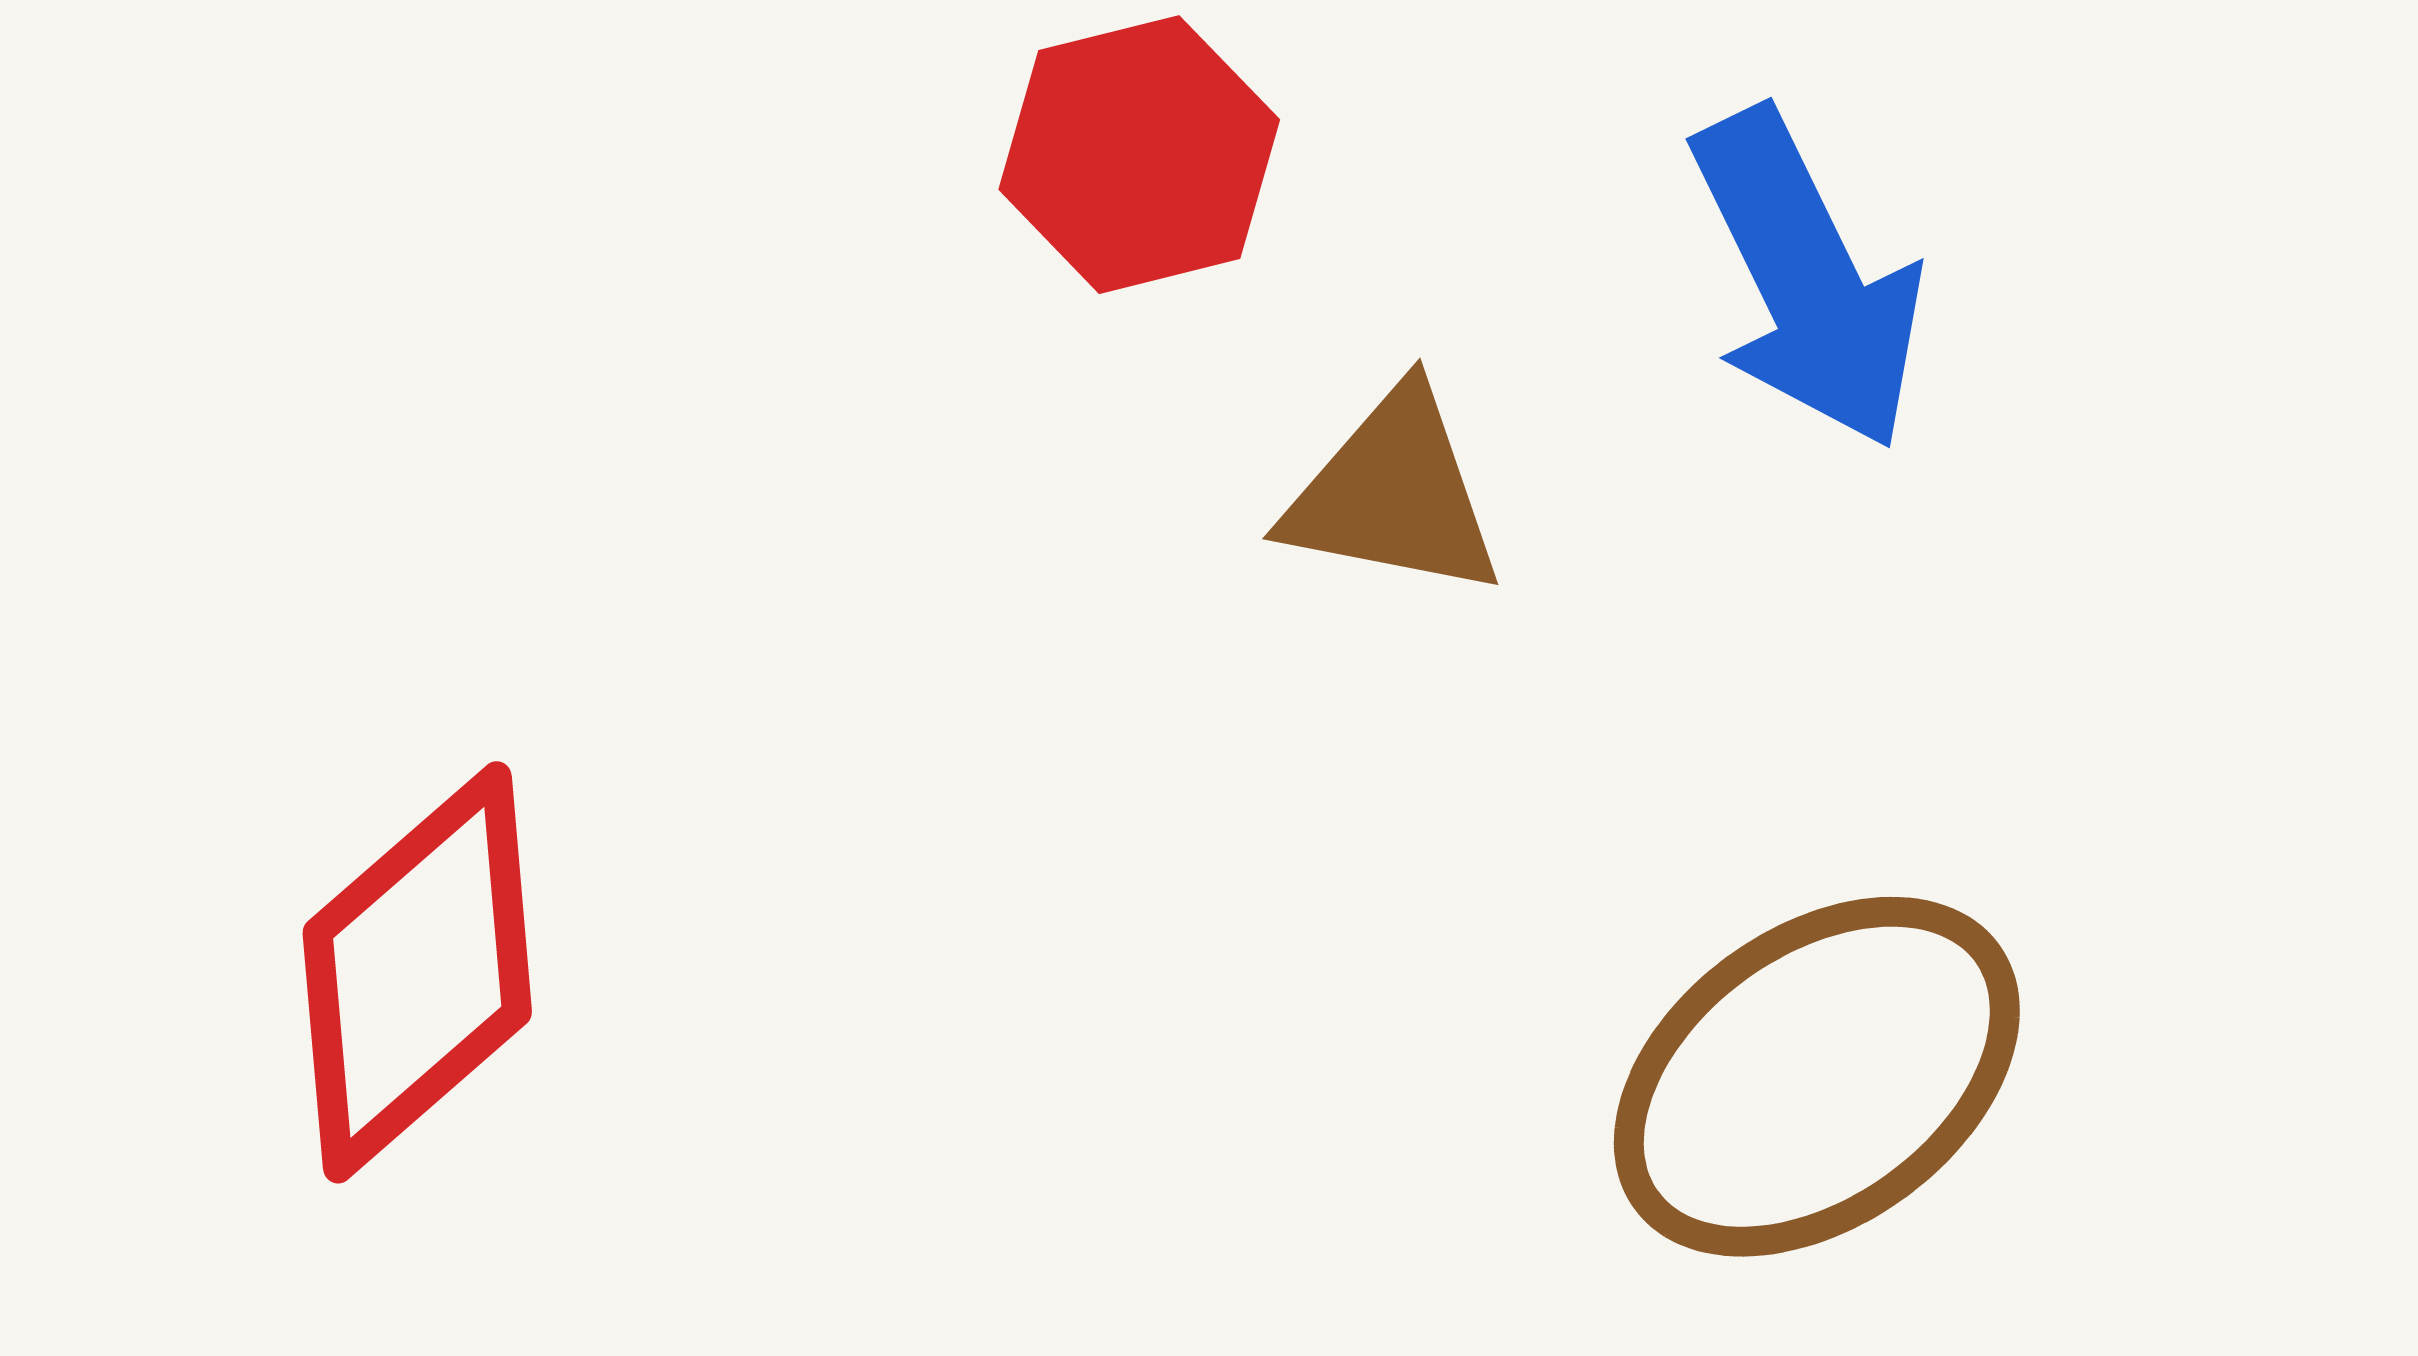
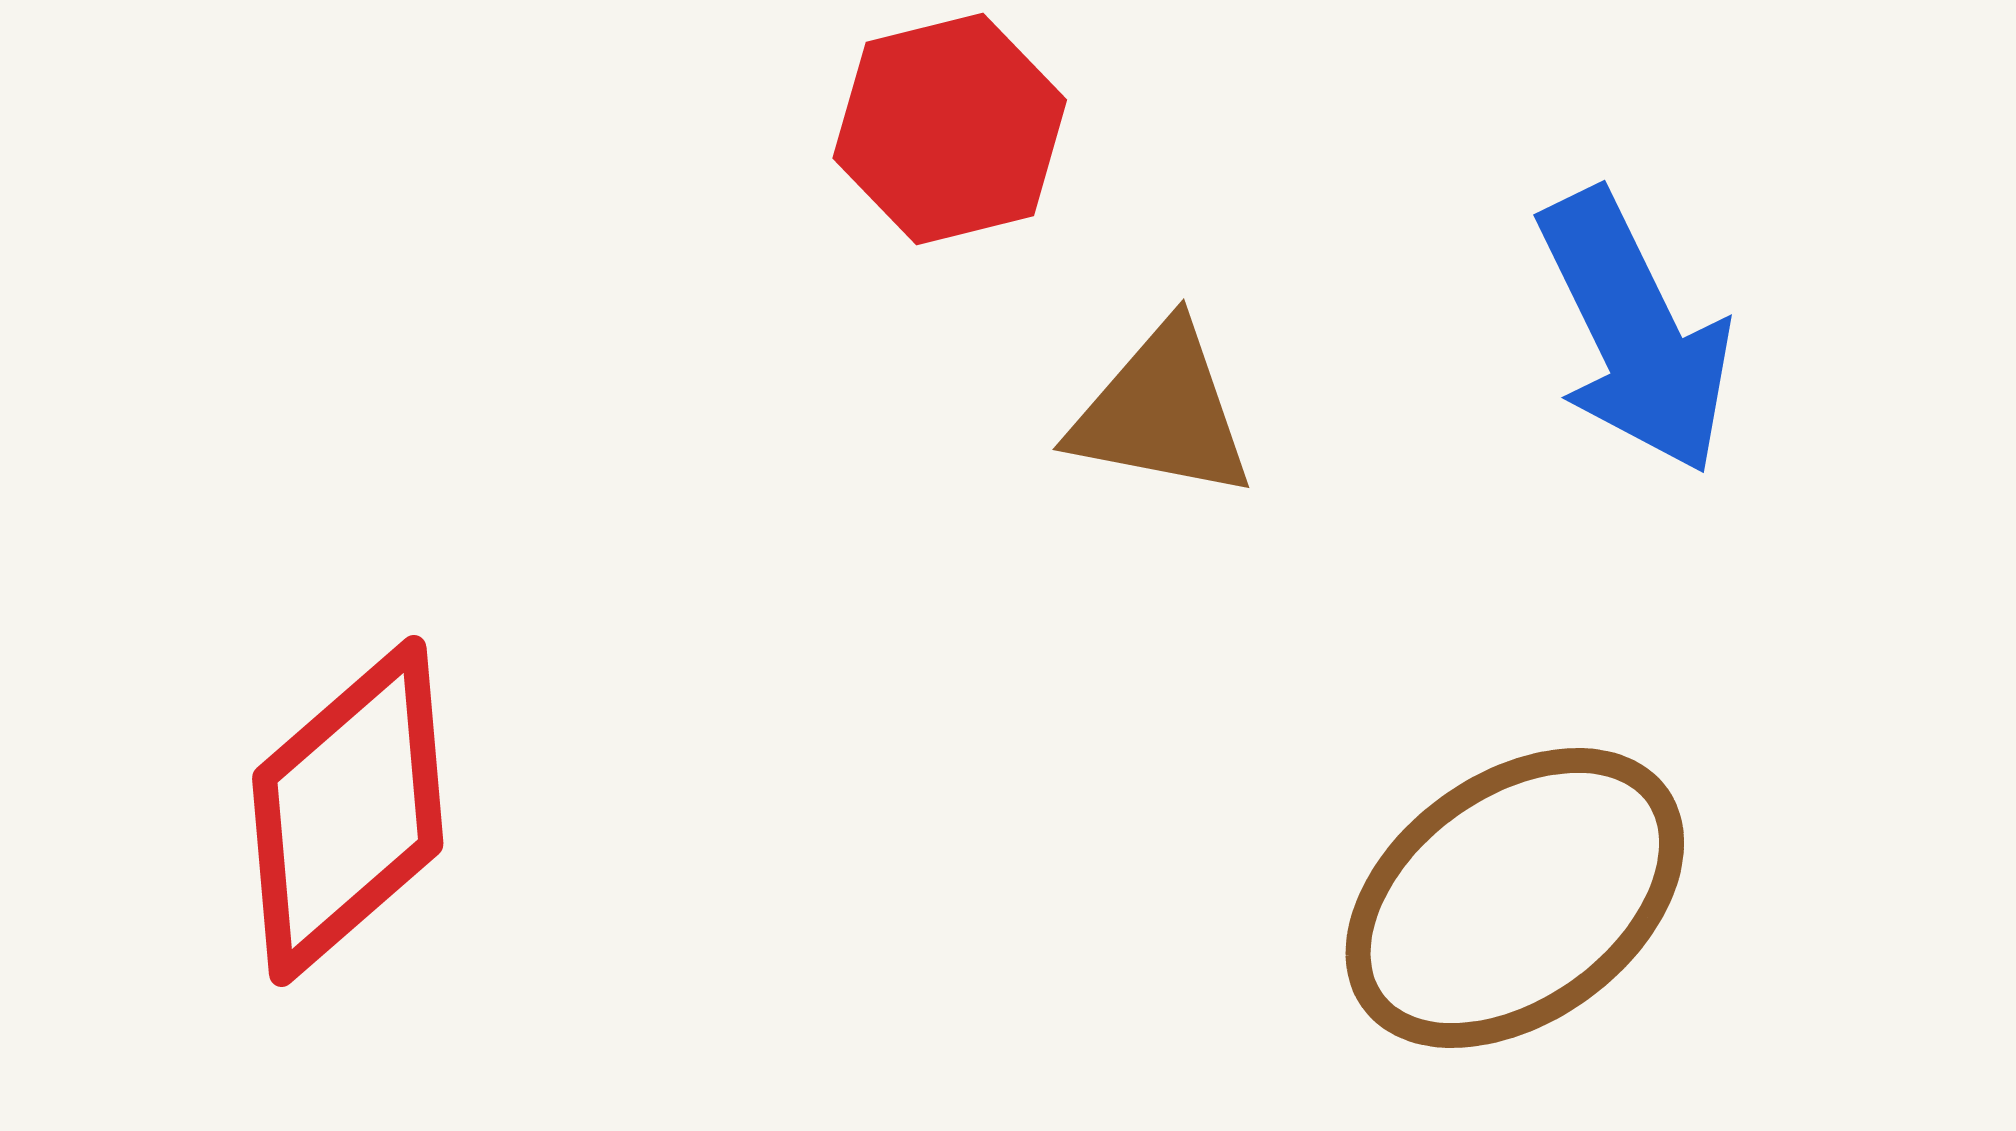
blue arrow: (1807, 279) -> (1635, 332), moved

